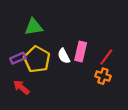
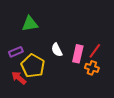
pink rectangle: (81, 51) -> (78, 54), moved
yellow pentagon: (37, 59) -> (33, 66), moved

